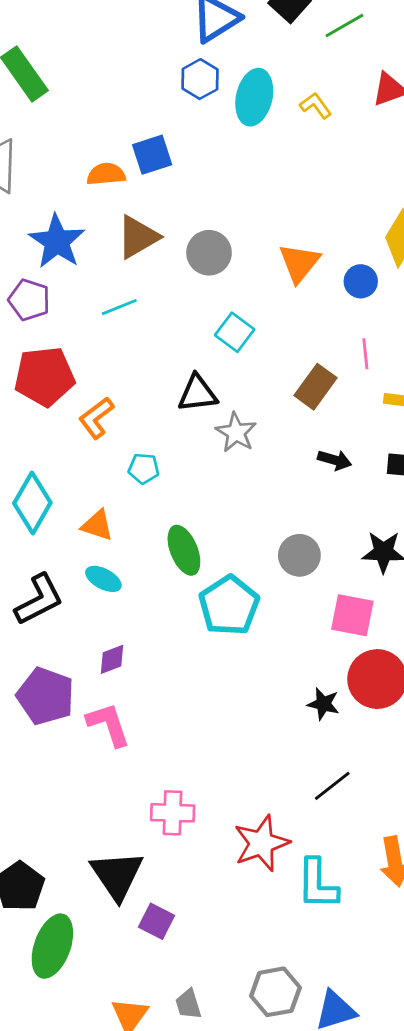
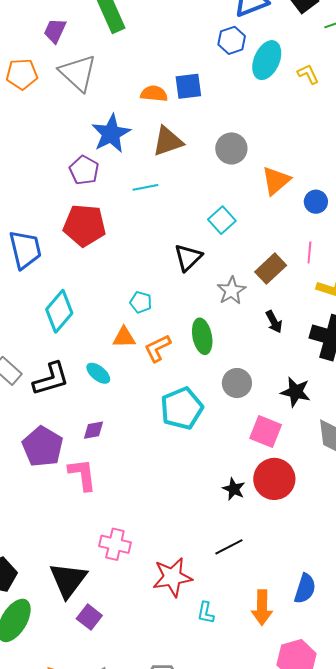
gray circle: (209, 253) -> (231, 148), moved
black triangle: (197, 393) -> (188, 257), turned -48
orange L-shape: (96, 418) -> (158, 348), moved
gray star: (236, 432) -> (231, 291), moved
black arrow: (335, 460) -> (274, 322), turned 35
orange triangle: (97, 525) -> (124, 337), moved, turned -30
green ellipse: (184, 550) -> (202, 336), moved
cyan L-shape: (317, 884) -> (206, 613), size x0.6

